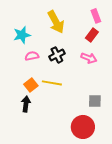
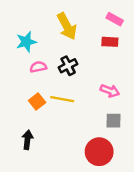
pink rectangle: (96, 16) -> (115, 19), turned -40
red rectangle: (92, 35) -> (110, 42), turned 56
pink arrow: (89, 58) -> (110, 91), moved
black arrow: (26, 104) -> (27, 140), moved

